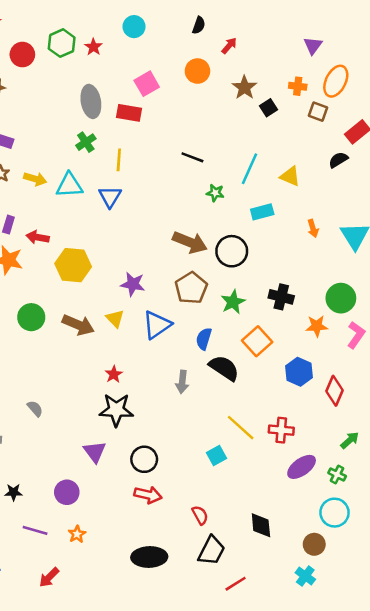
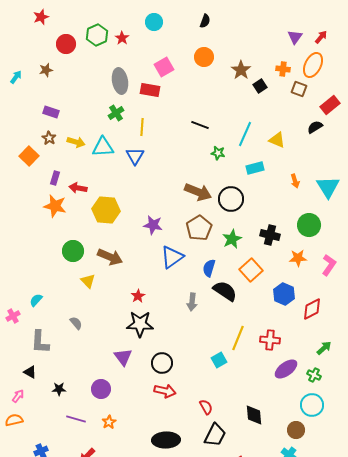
red arrow: (229, 46) -> (321, 37), moved
green circle: (341, 298) -> (309, 225), moved
yellow triangle: (115, 318) -> (88, 281), moved
red diamond: (335, 391) -> (312, 309), turned 40
yellow line: (241, 428) -> (238, 338), turned 70

